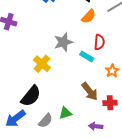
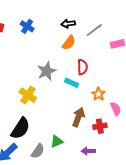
brown arrow: (90, 91) -> (78, 117), turned -114

